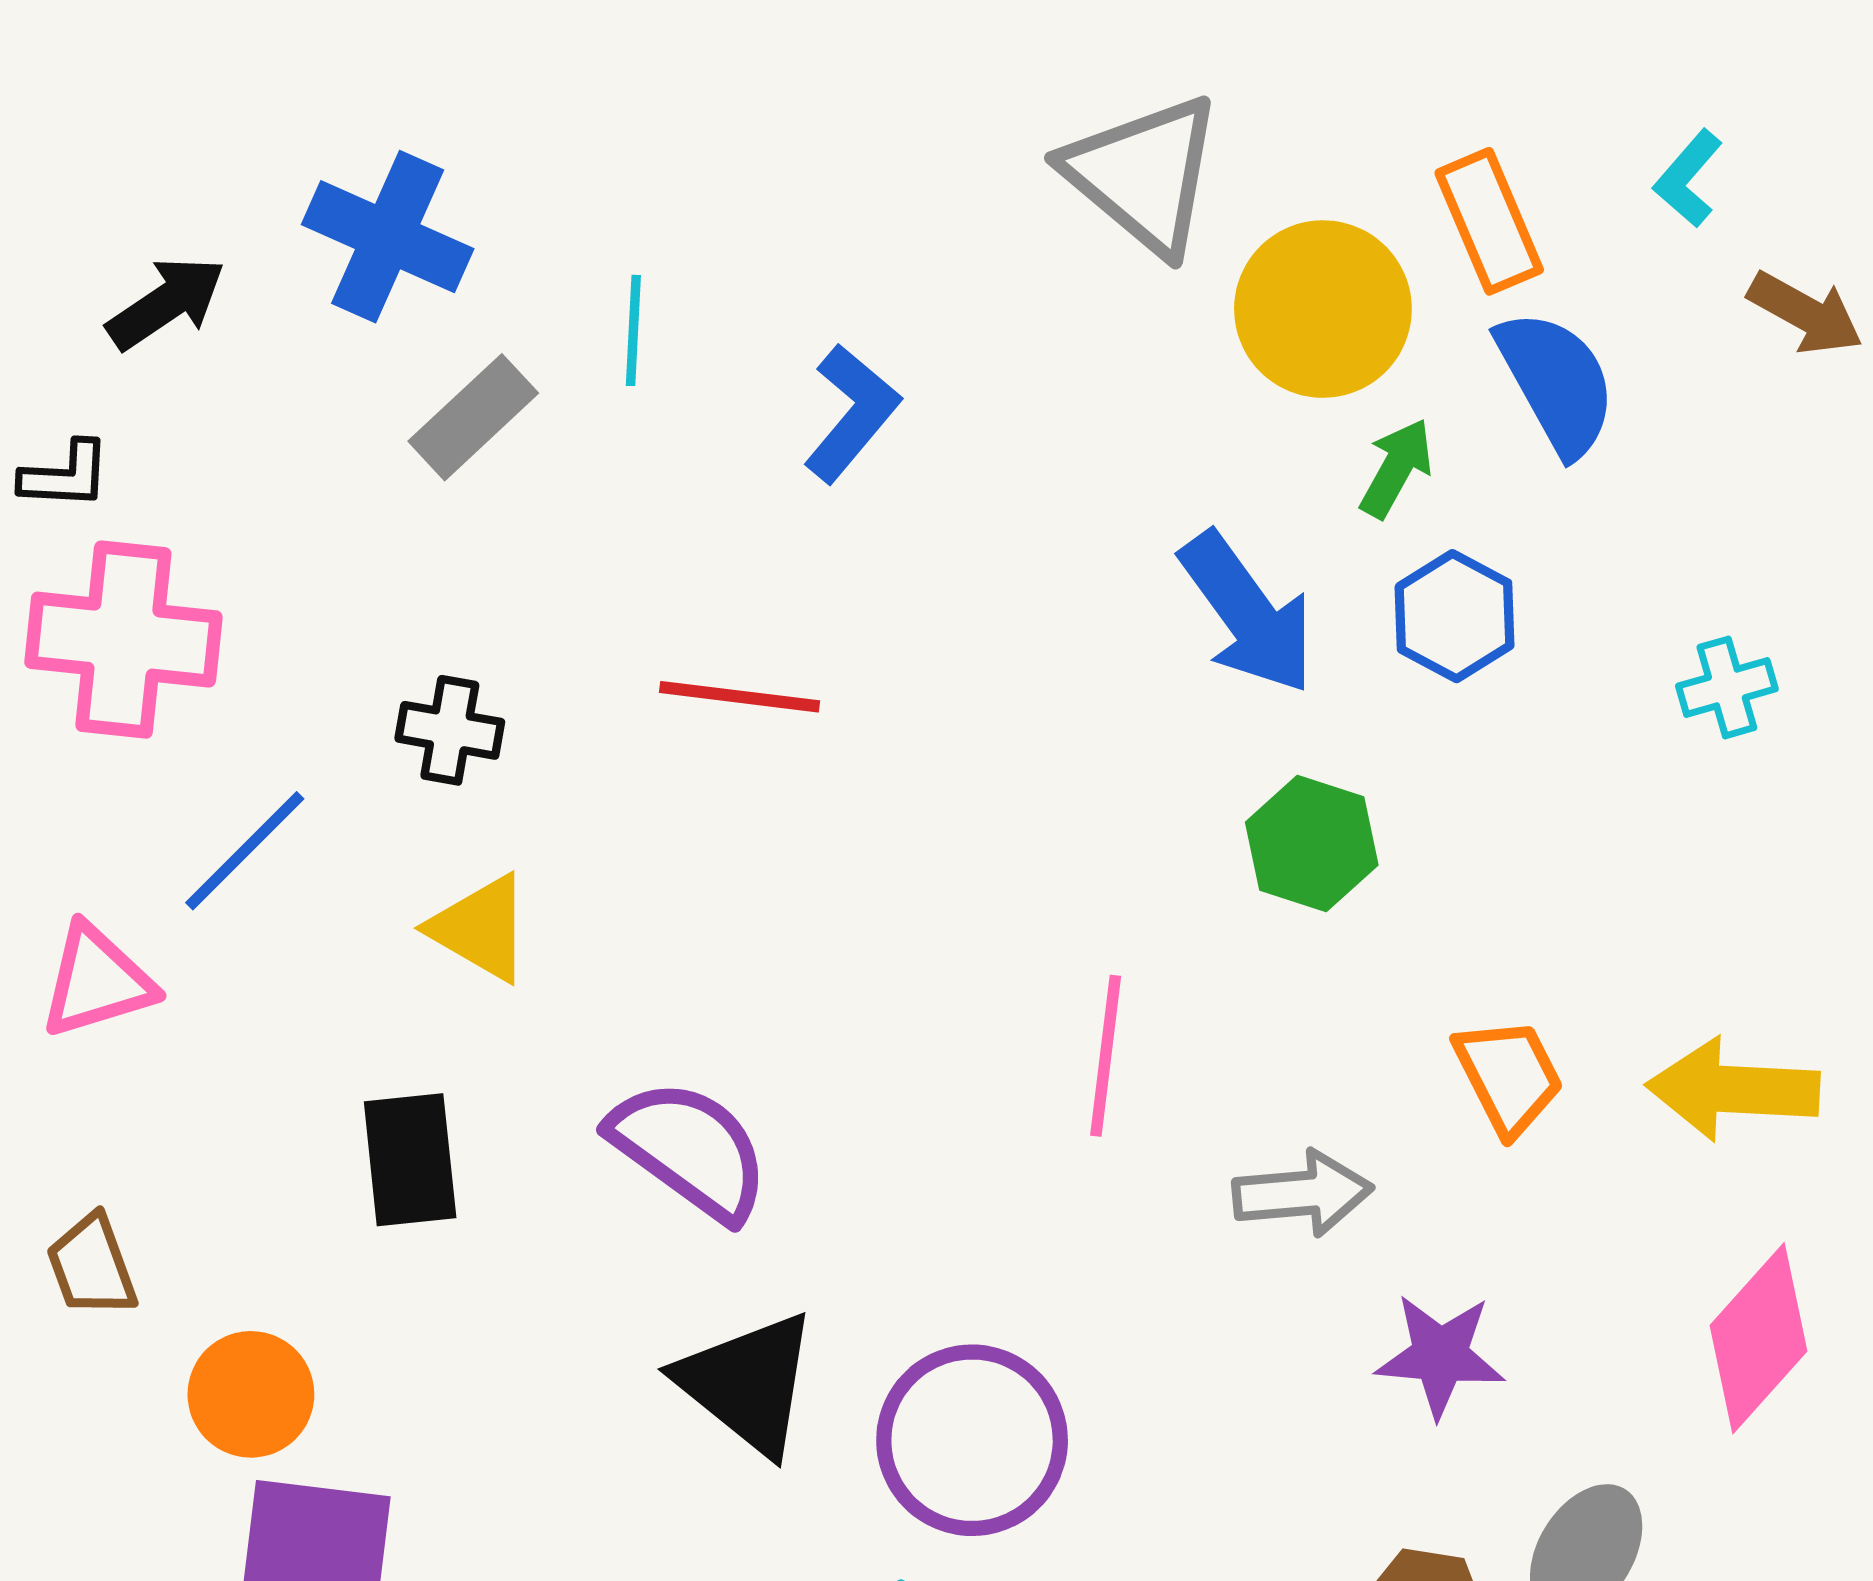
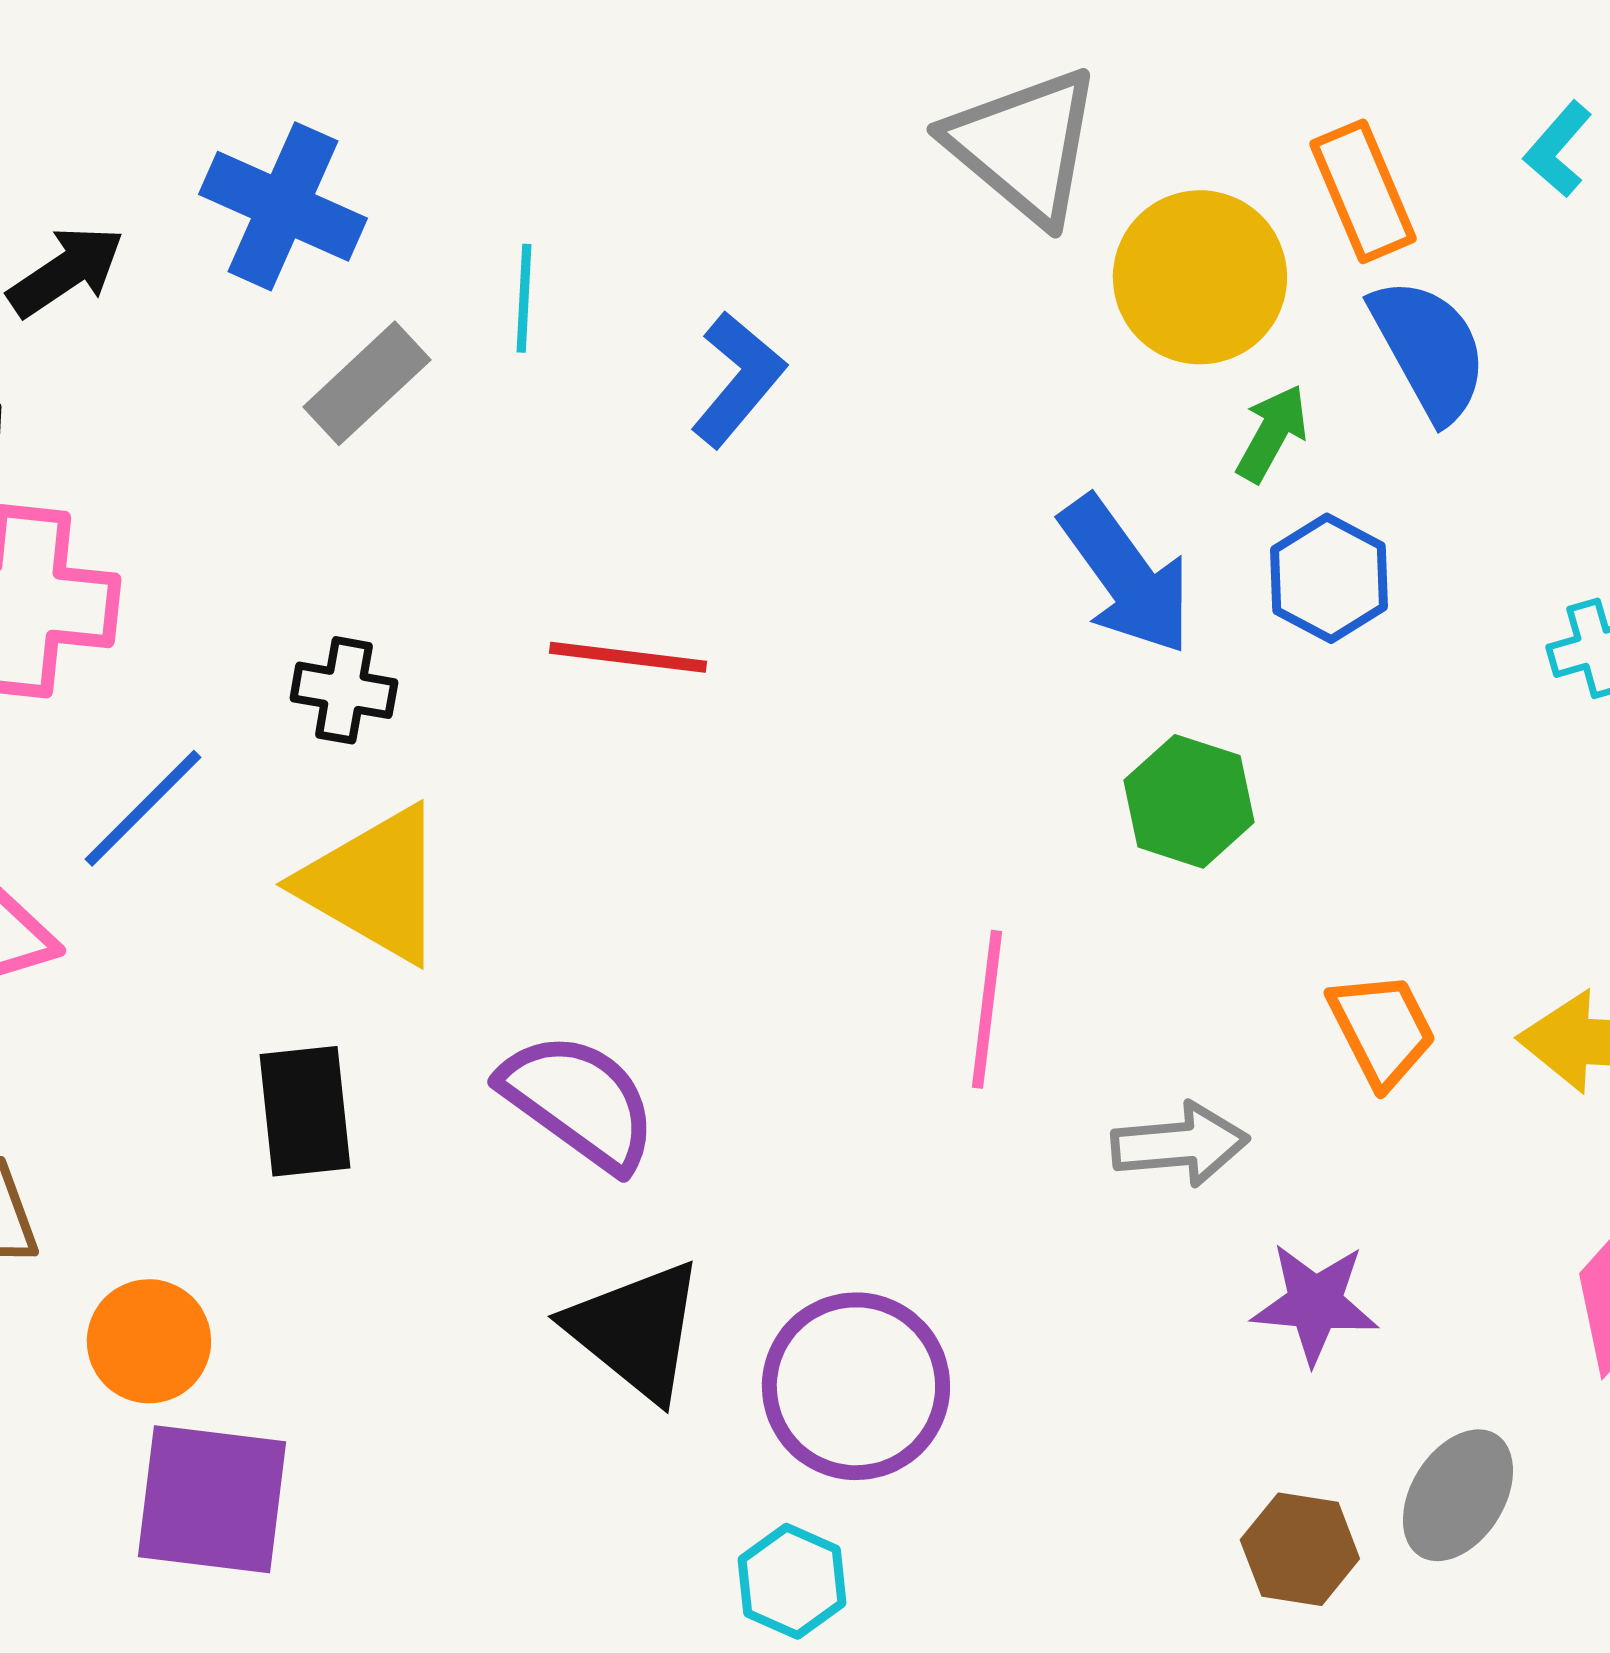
yellow triangle: (480, 928) -> (374, 884), size x1.5

